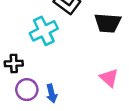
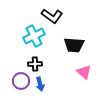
black trapezoid: (108, 23) -> (74, 45), moved
black cross: (14, 63) -> (35, 64), moved

